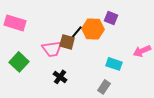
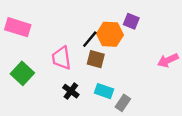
brown square: (67, 42) -> (96, 59), moved
pink trapezoid: (52, 49) -> (61, 58), turned 90
cyan rectangle: (114, 64) -> (104, 91), moved

